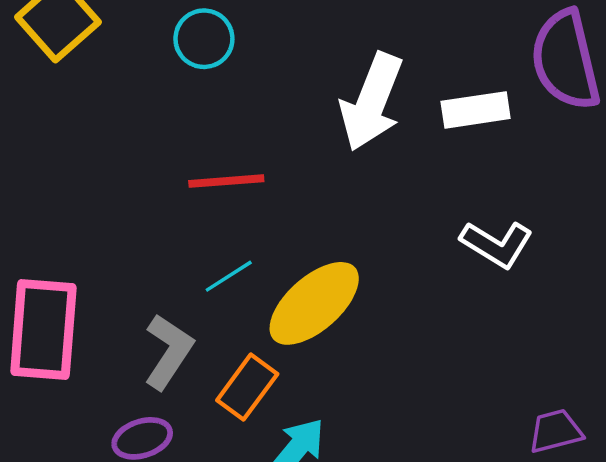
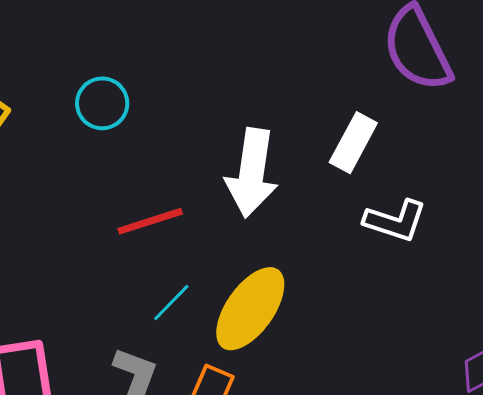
white arrow: (372, 102) -> (252, 173), moved
white rectangle: (476, 110) -> (353, 143), moved, turned -40

